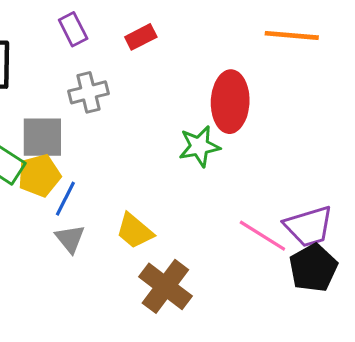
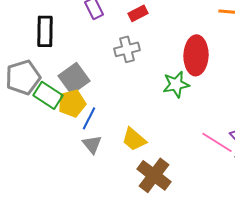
gray cross: (88, 92) -> (127, 49), moved
gray square: (42, 137) -> (74, 78), turned -36

